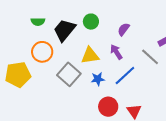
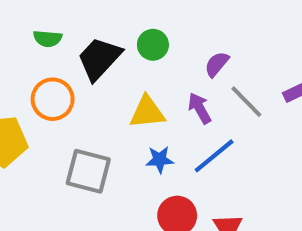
gray line: (150, 57) -> (246, 102), moved
gray square: (69, 74) -> (88, 171), moved, turned -30

